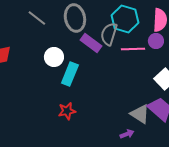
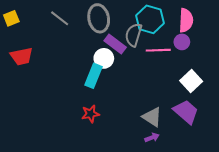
white circle: (54, 57) -> (104, 58), moved
gray triangle: (140, 114) -> (152, 117), moved

